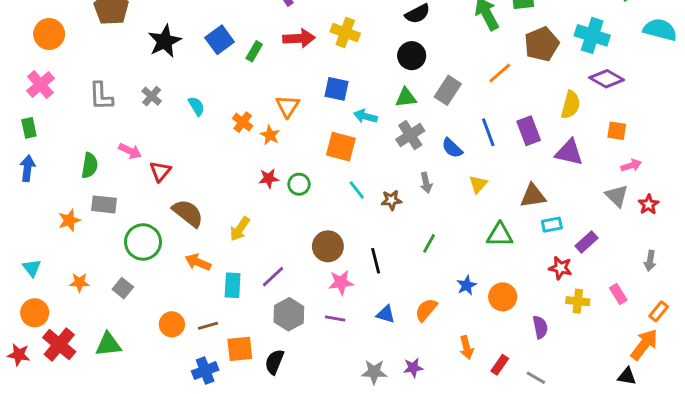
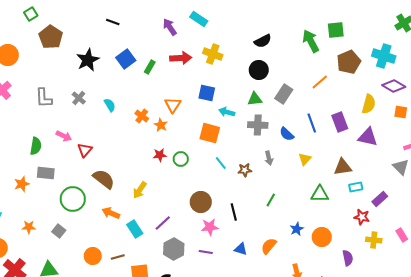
orange square: (617, 131) -> (401, 112), moved
gray cross: (410, 135) -> (258, 125), turned 36
cyan rectangle: (233, 285) -> (135, 229), turned -36

